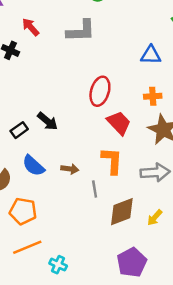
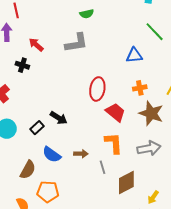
yellow arrow: (155, 218) -> (153, 197), moved

